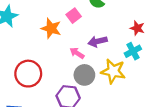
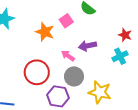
yellow star: (113, 71) -> (100, 92), moved
red circle: (28, 74) -> (37, 72), moved

